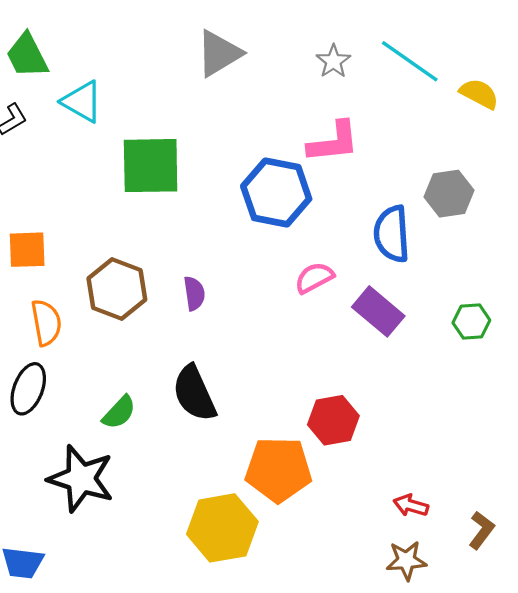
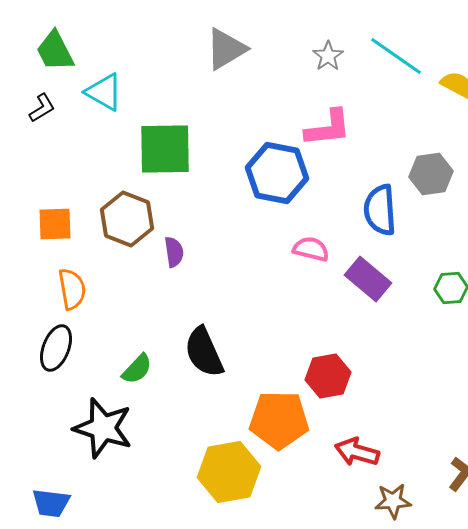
pink semicircle: (314, 278) -> (311, 249), turned 42
brown hexagon: (117, 289) -> (127, 219), moved
purple semicircle: (194, 293) -> (174, 252), moved
red arrow: (411, 505) -> (357, 452), moved, size x1.4

